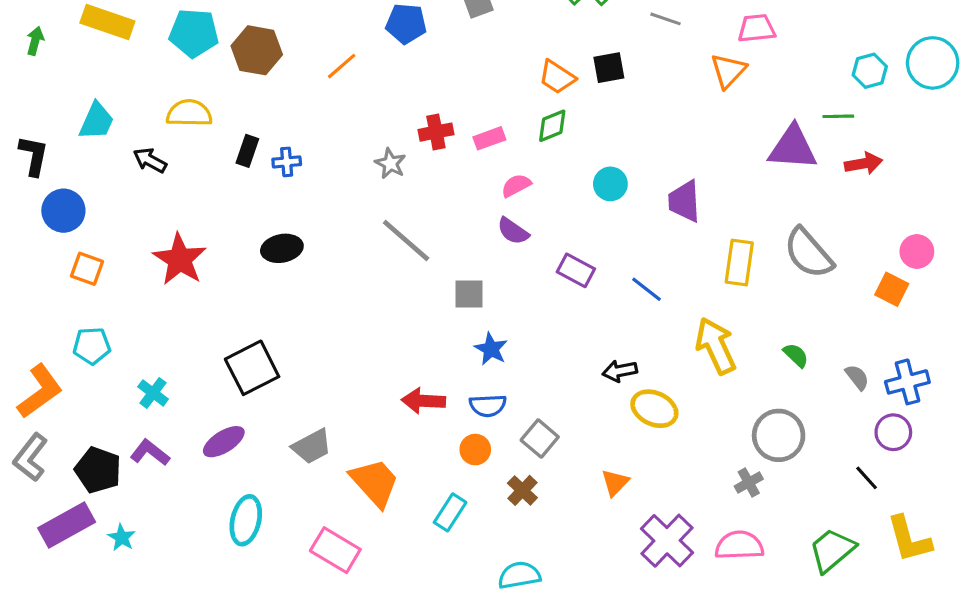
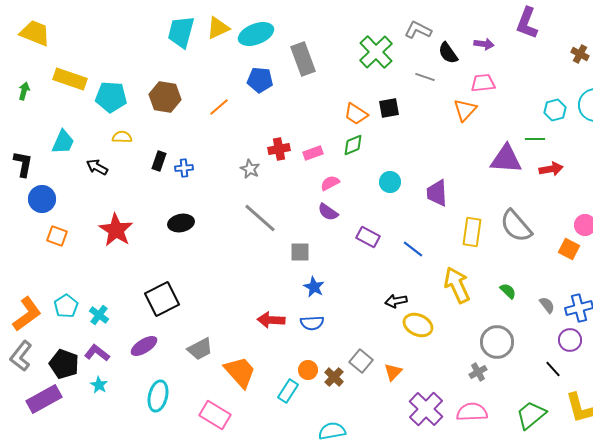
cyan pentagon: (194, 33) -> (111, 97), moved
yellow semicircle: (189, 113) -> (122, 137), size x0.7
cyan pentagon: (92, 346) -> (66, 306), moved, turned -30
gray square: (540, 439) -> (361, 361), moved
orange circle: (475, 450) -> (308, 370), moved
cyan star: (122, 538) -> (99, 385), moved

